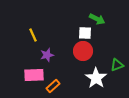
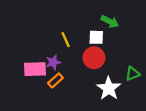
yellow line: (33, 35) -> (66, 40), moved
pink rectangle: (34, 75) -> (35, 69), moved
orange rectangle: (53, 86) -> (55, 80), moved

